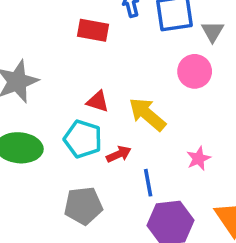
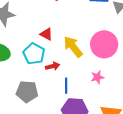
pink circle: (195, 71) -> (104, 44), moved, size x1.4

